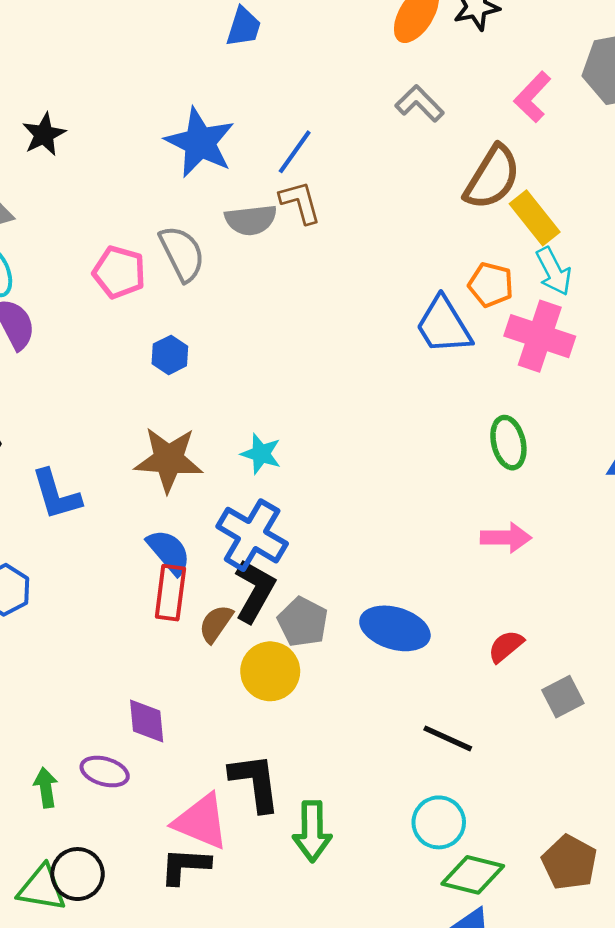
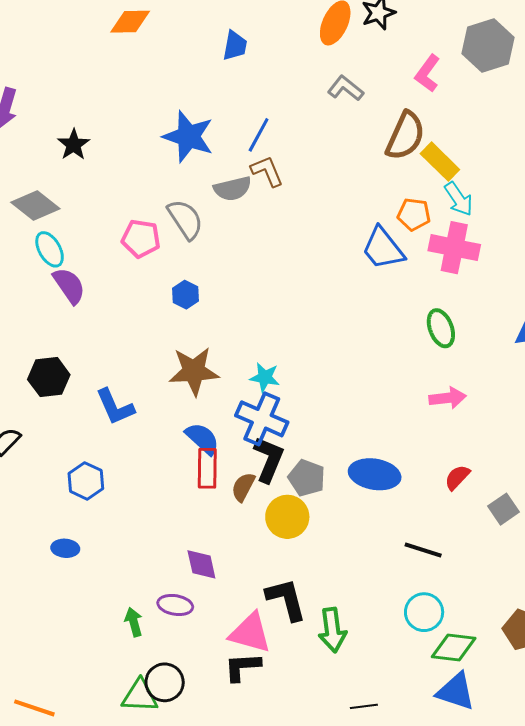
blue trapezoid: (244, 27) -> (235, 46), moved
cyan star: (261, 454) -> (265, 377), moved

